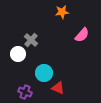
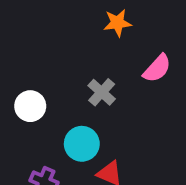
gray cross: (31, 40) -> (102, 92), moved

